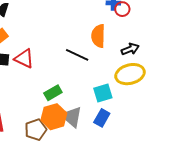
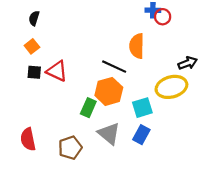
black arrow: (130, 49) -> (188, 63), moved
green rectangle: (53, 93) -> (88, 108), turned -36
orange hexagon: (54, 117) -> (109, 91), moved

